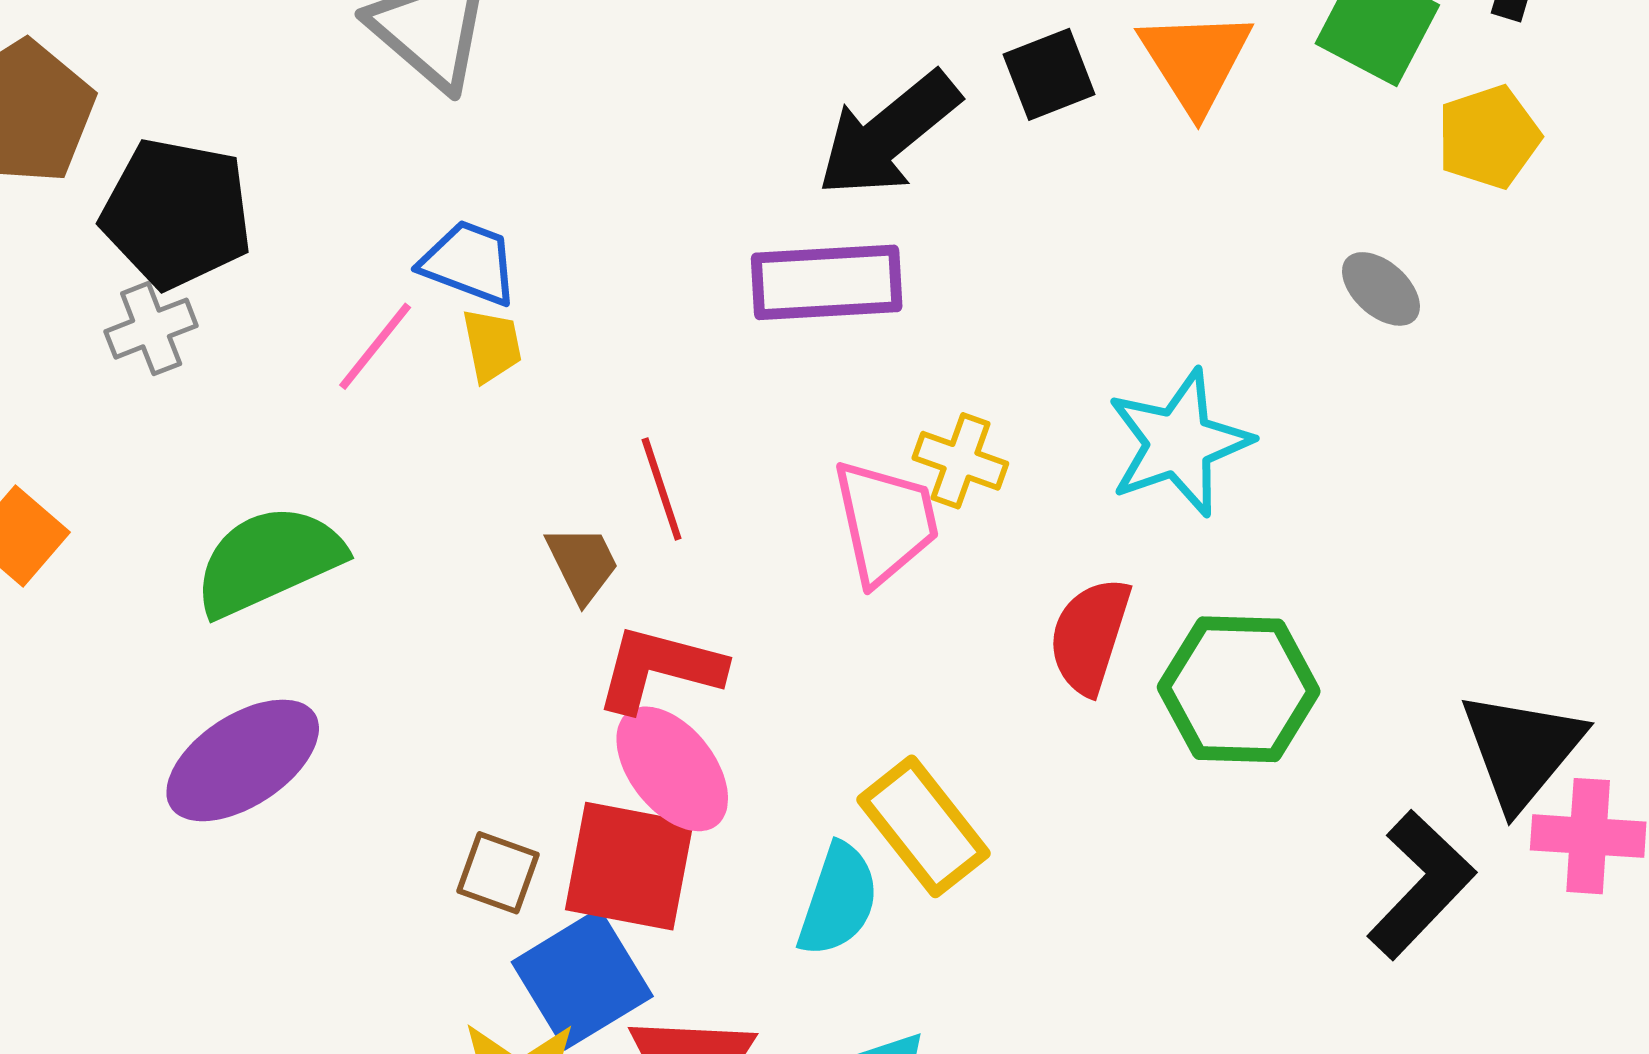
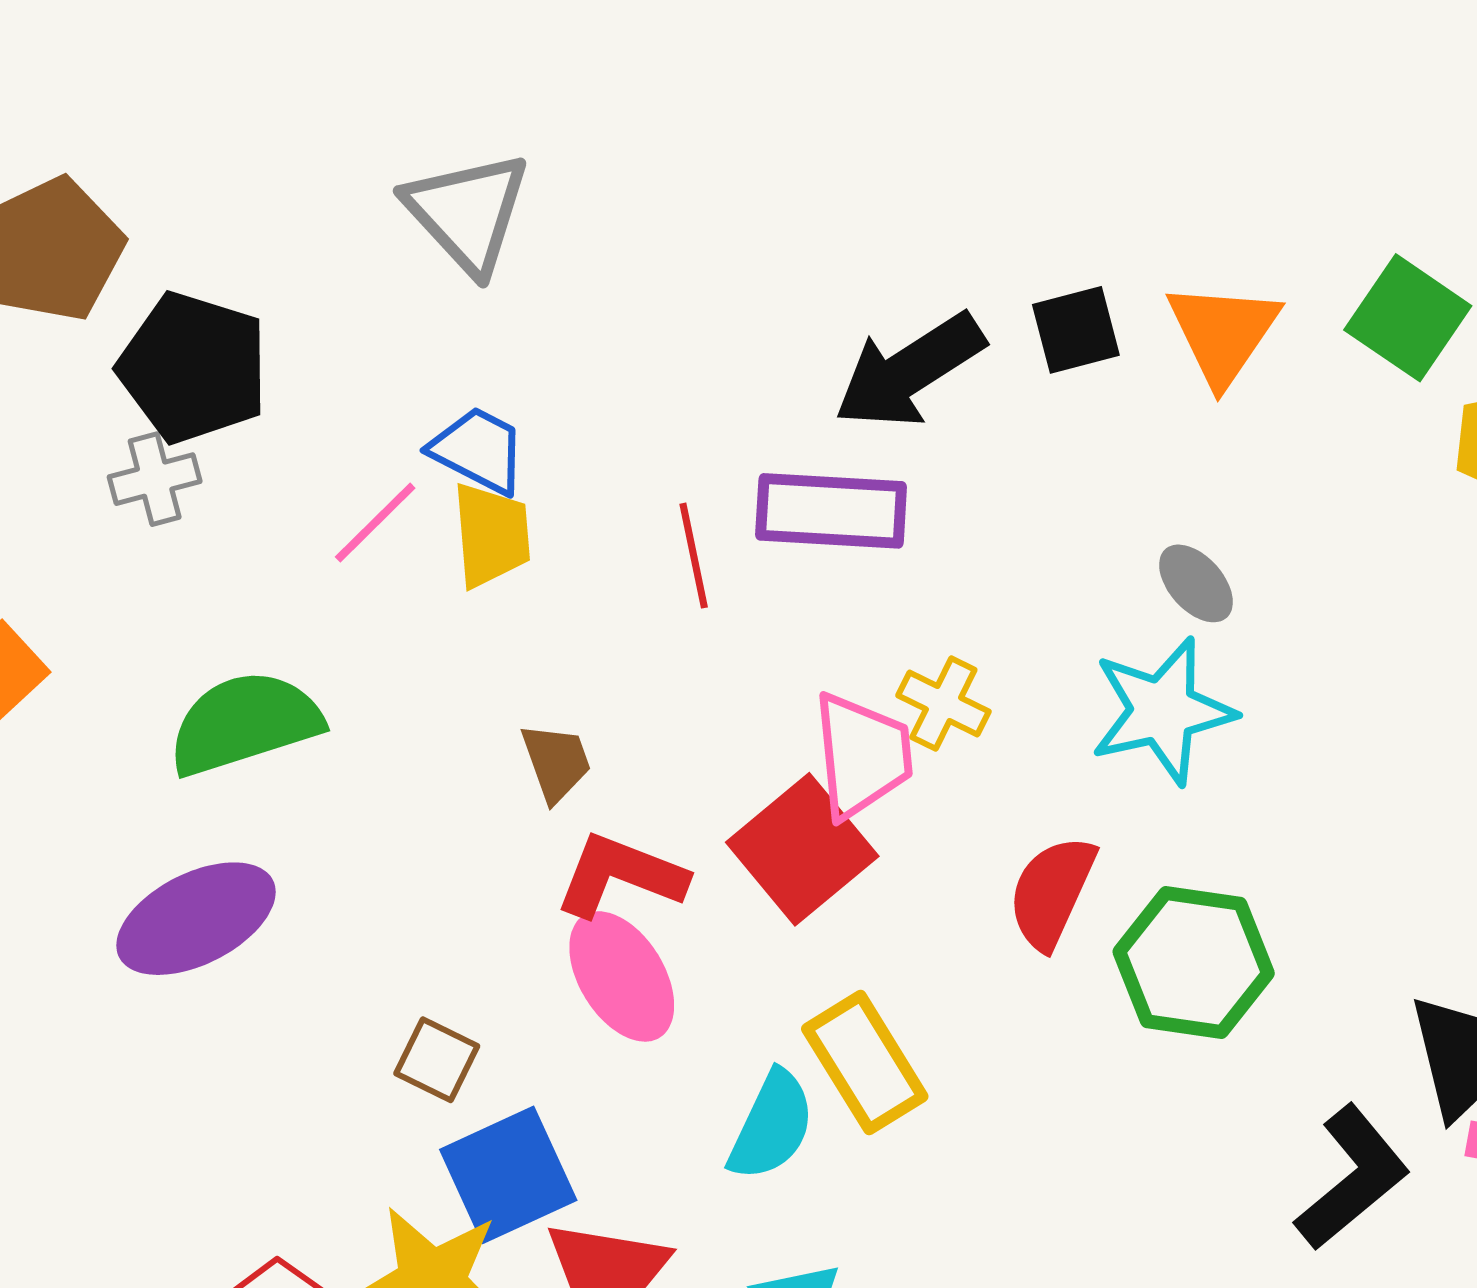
gray ellipse: (1381, 289) -> (1196, 583), moved
yellow trapezoid: (492, 345) -> (491, 535), size x1.4
red line: (662, 489) -> (694, 556), moved
red square: (629, 866) -> (802, 849), moved, turned 33

